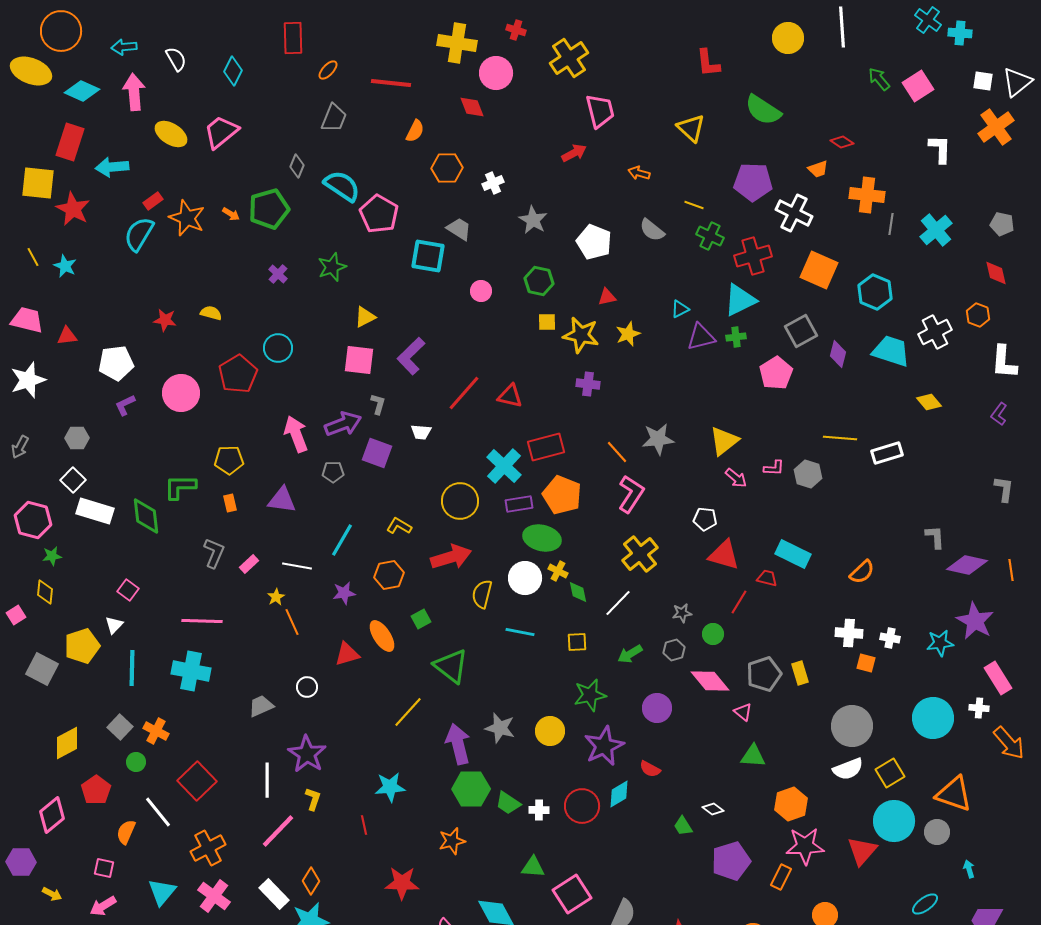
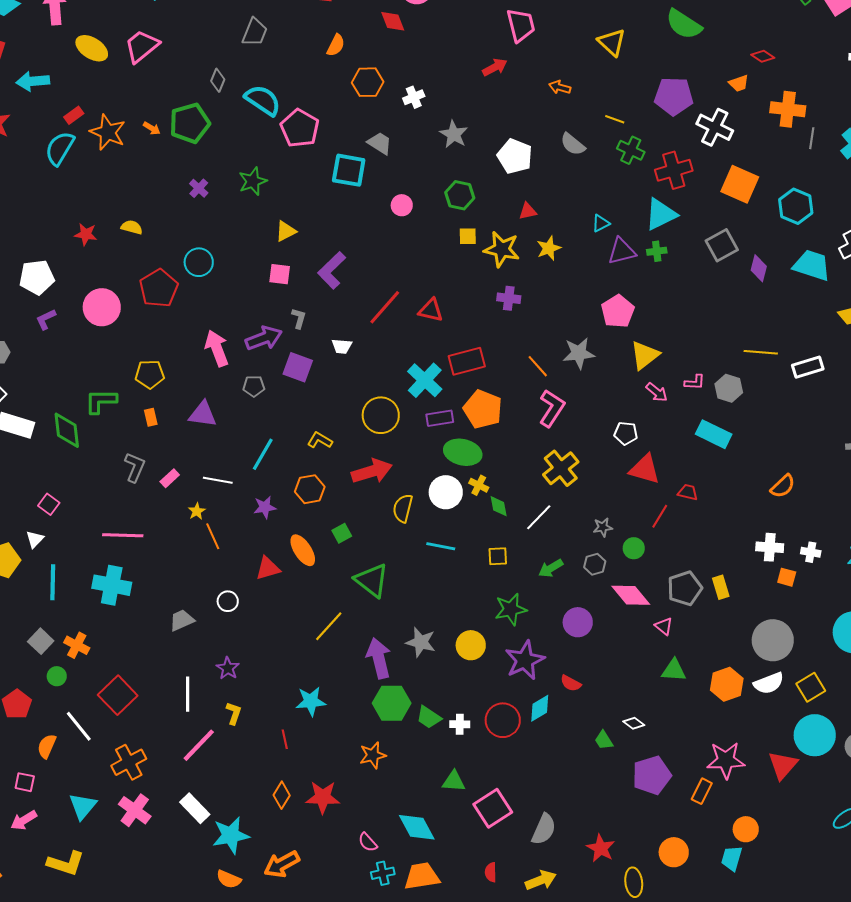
pink square: (359, 360) -> (280, 274), size x0.7
pink pentagon: (776, 373) -> (618, 311), moved
cyan rectangle: (793, 554) -> (714, 434), moved
purple star: (307, 754) -> (228, 668), size x0.6
orange hexagon: (791, 804) -> (727, 684), moved
orange diamond: (311, 881) -> (282, 795), moved

